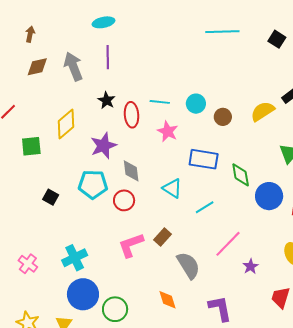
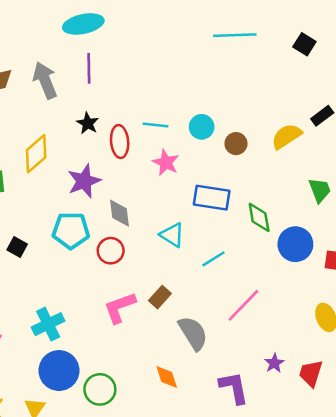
cyan ellipse: (103, 22) -> (83, 24), size x1.4
purple star: (251, 266) -> (274, 363), moved

